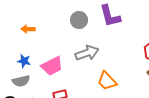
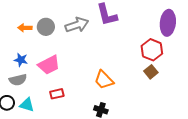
gray circle: (79, 20) -> (46, 27), moved
gray arrow: (87, 53) -> (77, 25), moved

